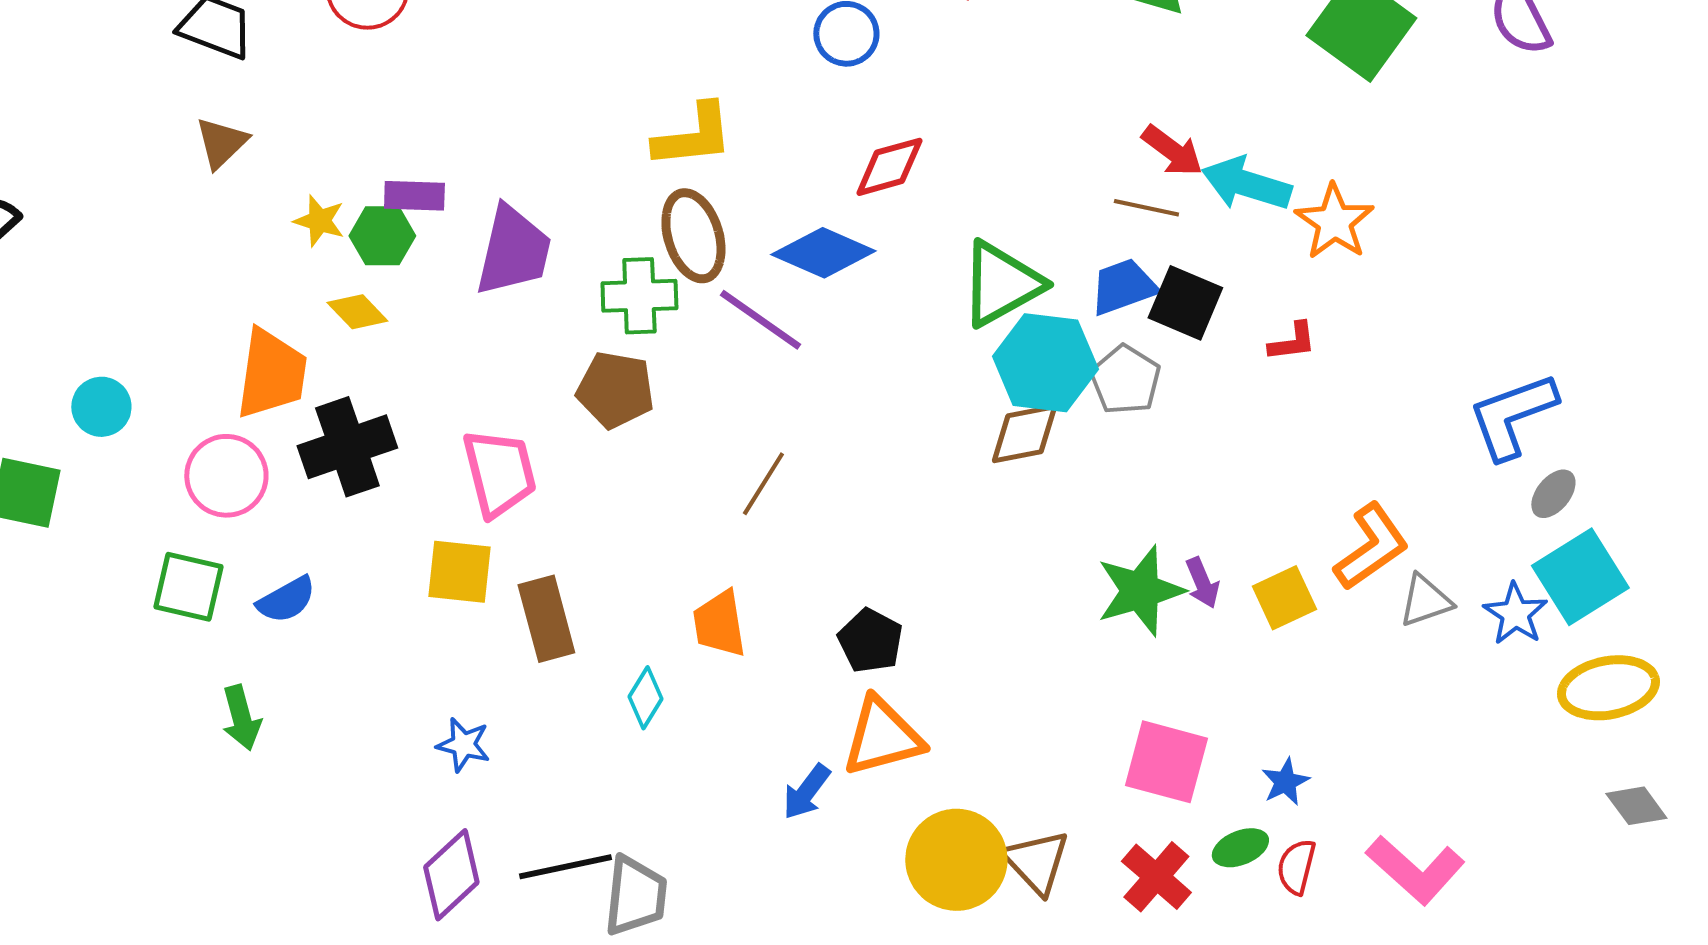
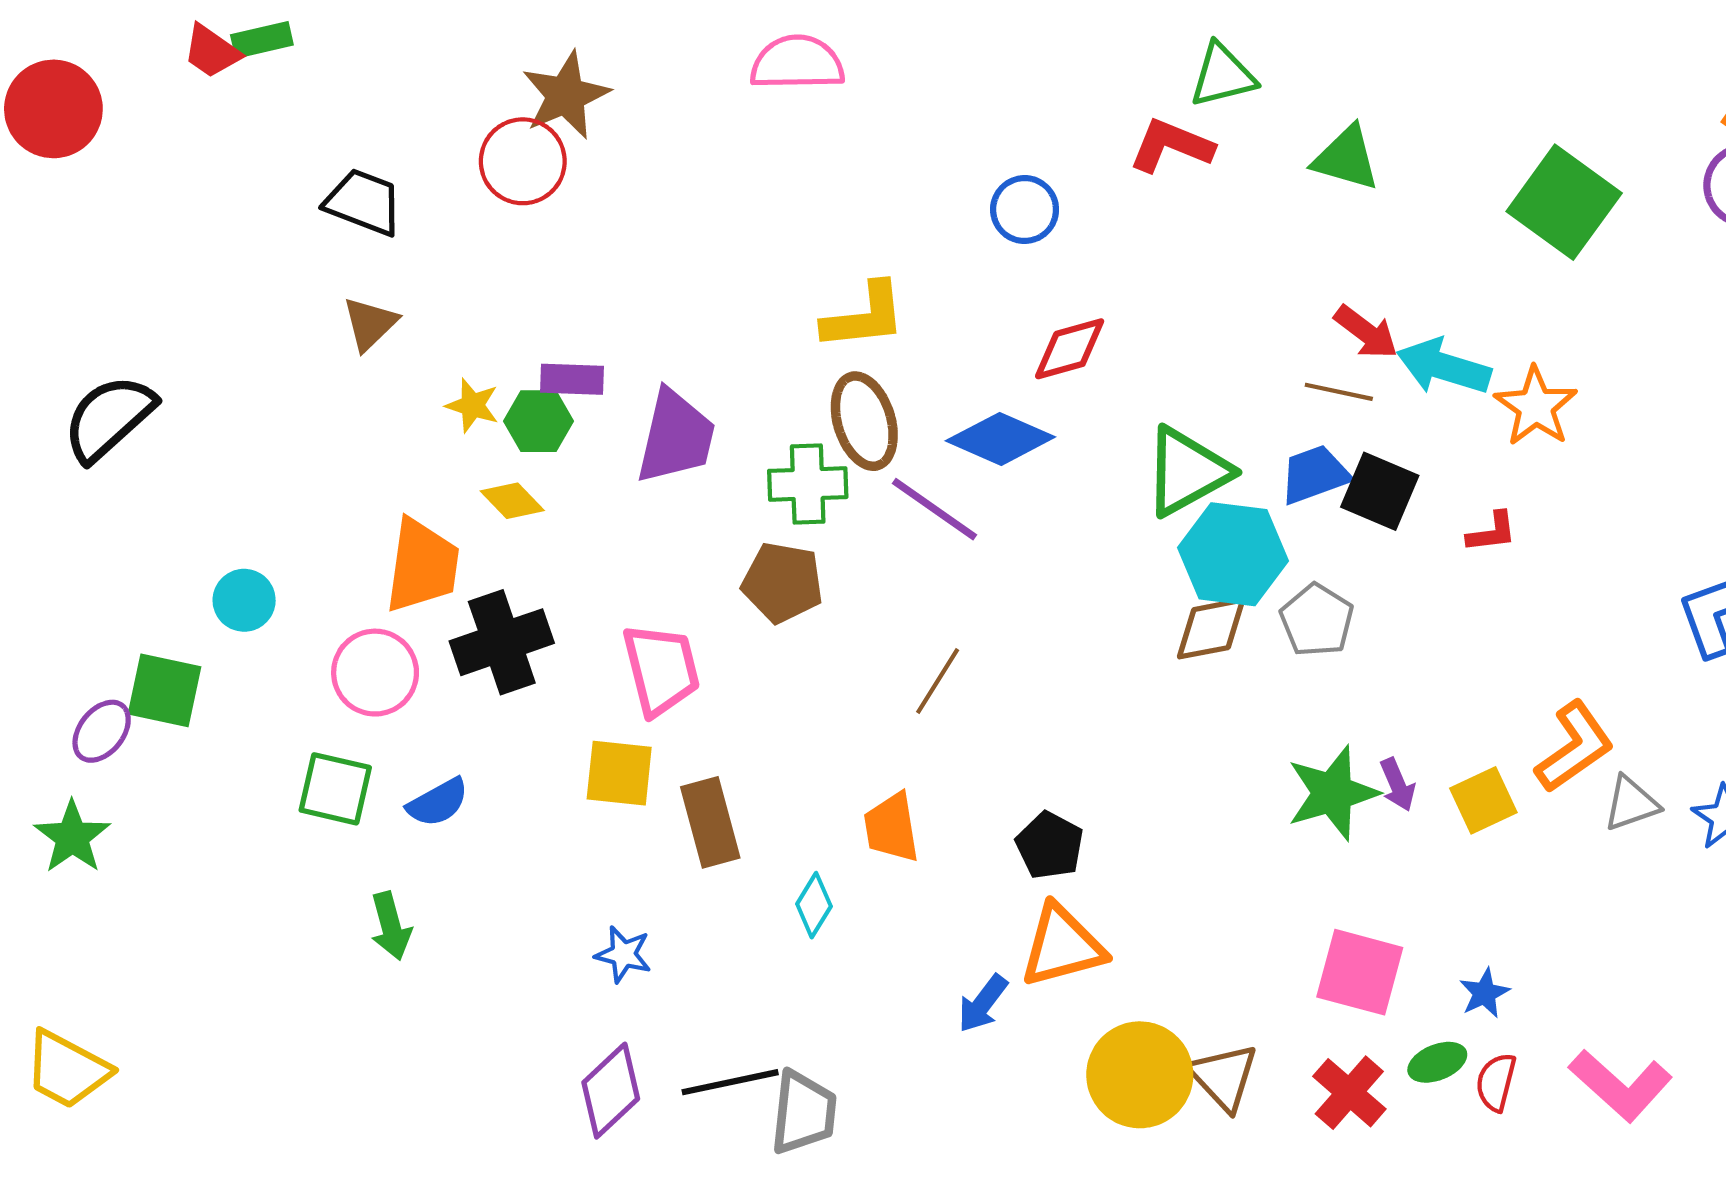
gray pentagon: (1125, 380) -> (1317, 620), moved

